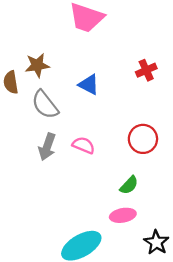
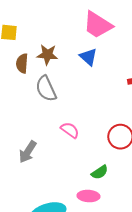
blue triangle: (89, 85) -> (88, 57), moved
gray arrow: (47, 147) -> (28, 152), moved

